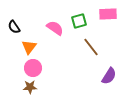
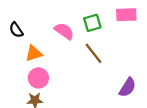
orange triangle: (29, 47) -> (34, 53), turned 35
brown line: (91, 47) -> (93, 53), moved

